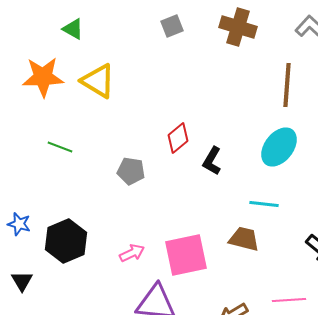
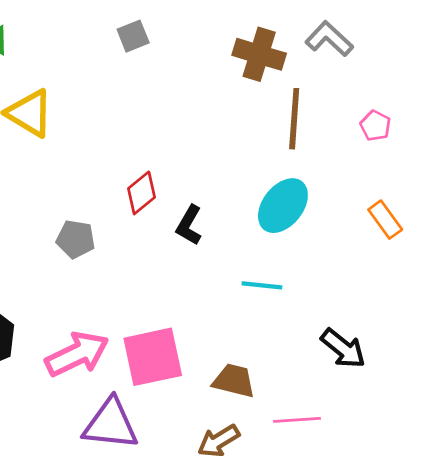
brown cross: (238, 27) -> (259, 54), moved
brown trapezoid: (244, 239) -> (234, 381), moved
pink arrow: (132, 253) -> (77, 354), size x1.8

